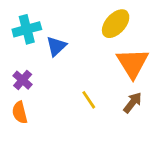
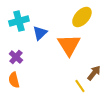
orange triangle: (133, 63) -> (69, 45), moved
yellow line: (89, 100) -> (80, 86), moved

